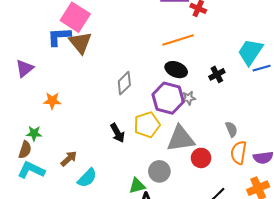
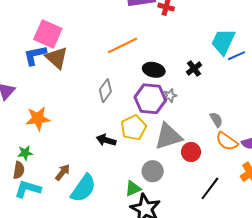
orange line: (178, 40) -> (123, 45), moved
orange star: (52, 101) -> (38, 119), size x1.4
black arrow: (117, 133) -> (106, 140), turned 144
orange semicircle: (239, 153) -> (227, 141), turned -55
cyan semicircle: (87, 178) -> (83, 188), size x1.4

